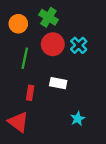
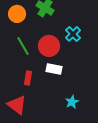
red circle: (53, 44) -> (49, 46), moved
green line: (25, 58) -> (23, 46), turned -42

